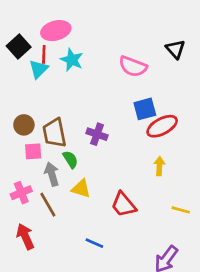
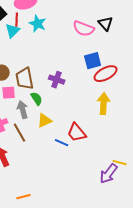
black triangle: (175, 49) -> (106, 24), moved
yellow arrow: (159, 166) -> (104, 104), size x1.5
yellow triangle: (81, 189) -> (45, 121), turned -42
yellow line: (181, 210) -> (120, 163), moved
blue line: (94, 243) -> (62, 143), moved

